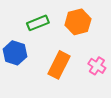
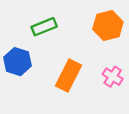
orange hexagon: (78, 22) -> (108, 26), moved

